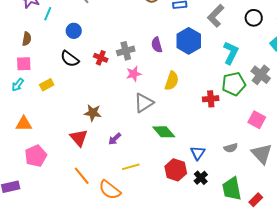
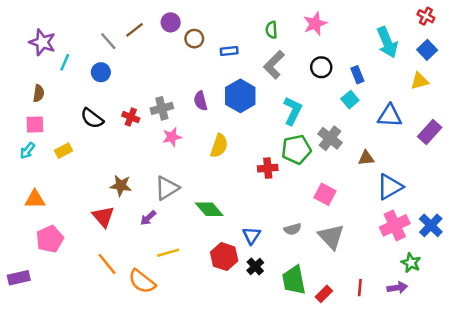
blue circle: (74, 31) -> (101, 72), moved
gray triangle: (144, 103) -> (167, 188), moved

